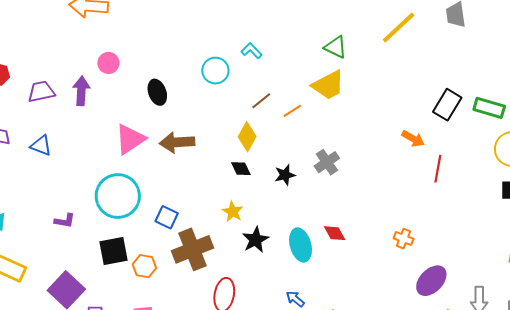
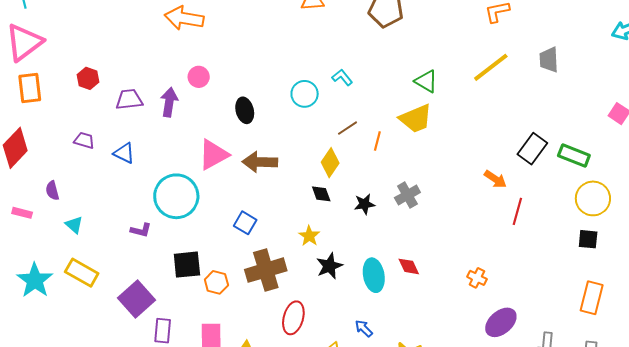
orange line: (292, 111) -> (377, 141), turned -48
cyan circle: (118, 196) -> (176, 196), moved
blue square: (167, 217) -> (245, 223), moved

